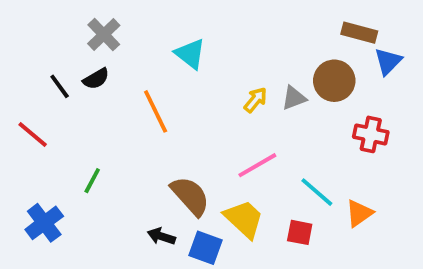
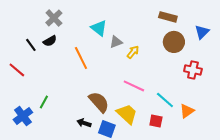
brown rectangle: (359, 33) -> (168, 17), moved
gray triangle: (294, 98) -> (116, 42), moved
pink line: (257, 165) -> (134, 86), turned 55
green line: (92, 181) -> (44, 102), moved

